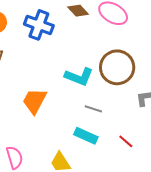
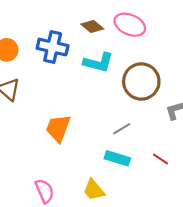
cyan L-shape: (79, 77) -> (98, 62), moved
gray line: (93, 109) -> (122, 129), turned -42

